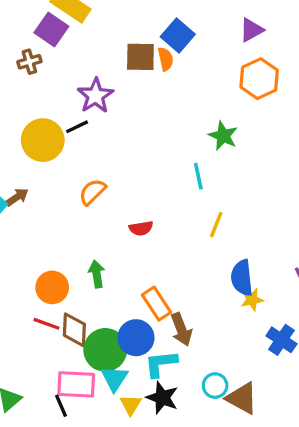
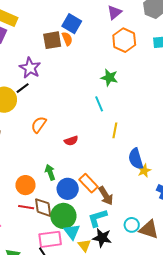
blue circle: (136, 338) -> (68, 189), moved

